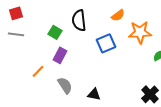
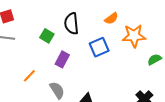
purple rectangle: (60, 55) -> (62, 59), moved

